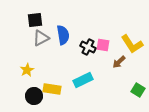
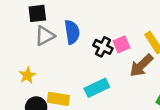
pink square: (103, 45) -> (122, 44), turned -32
brown arrow: (119, 62) -> (141, 65), size x1.5

